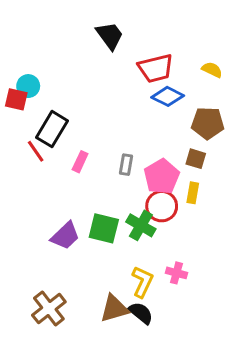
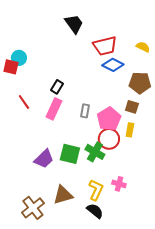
black rectangle: (52, 129) -> (57, 87), moved, size x0.6
pink rectangle: (80, 162) -> (54, 109), size x1.5
brown triangle: (114, 308) -> (63, 195), moved

